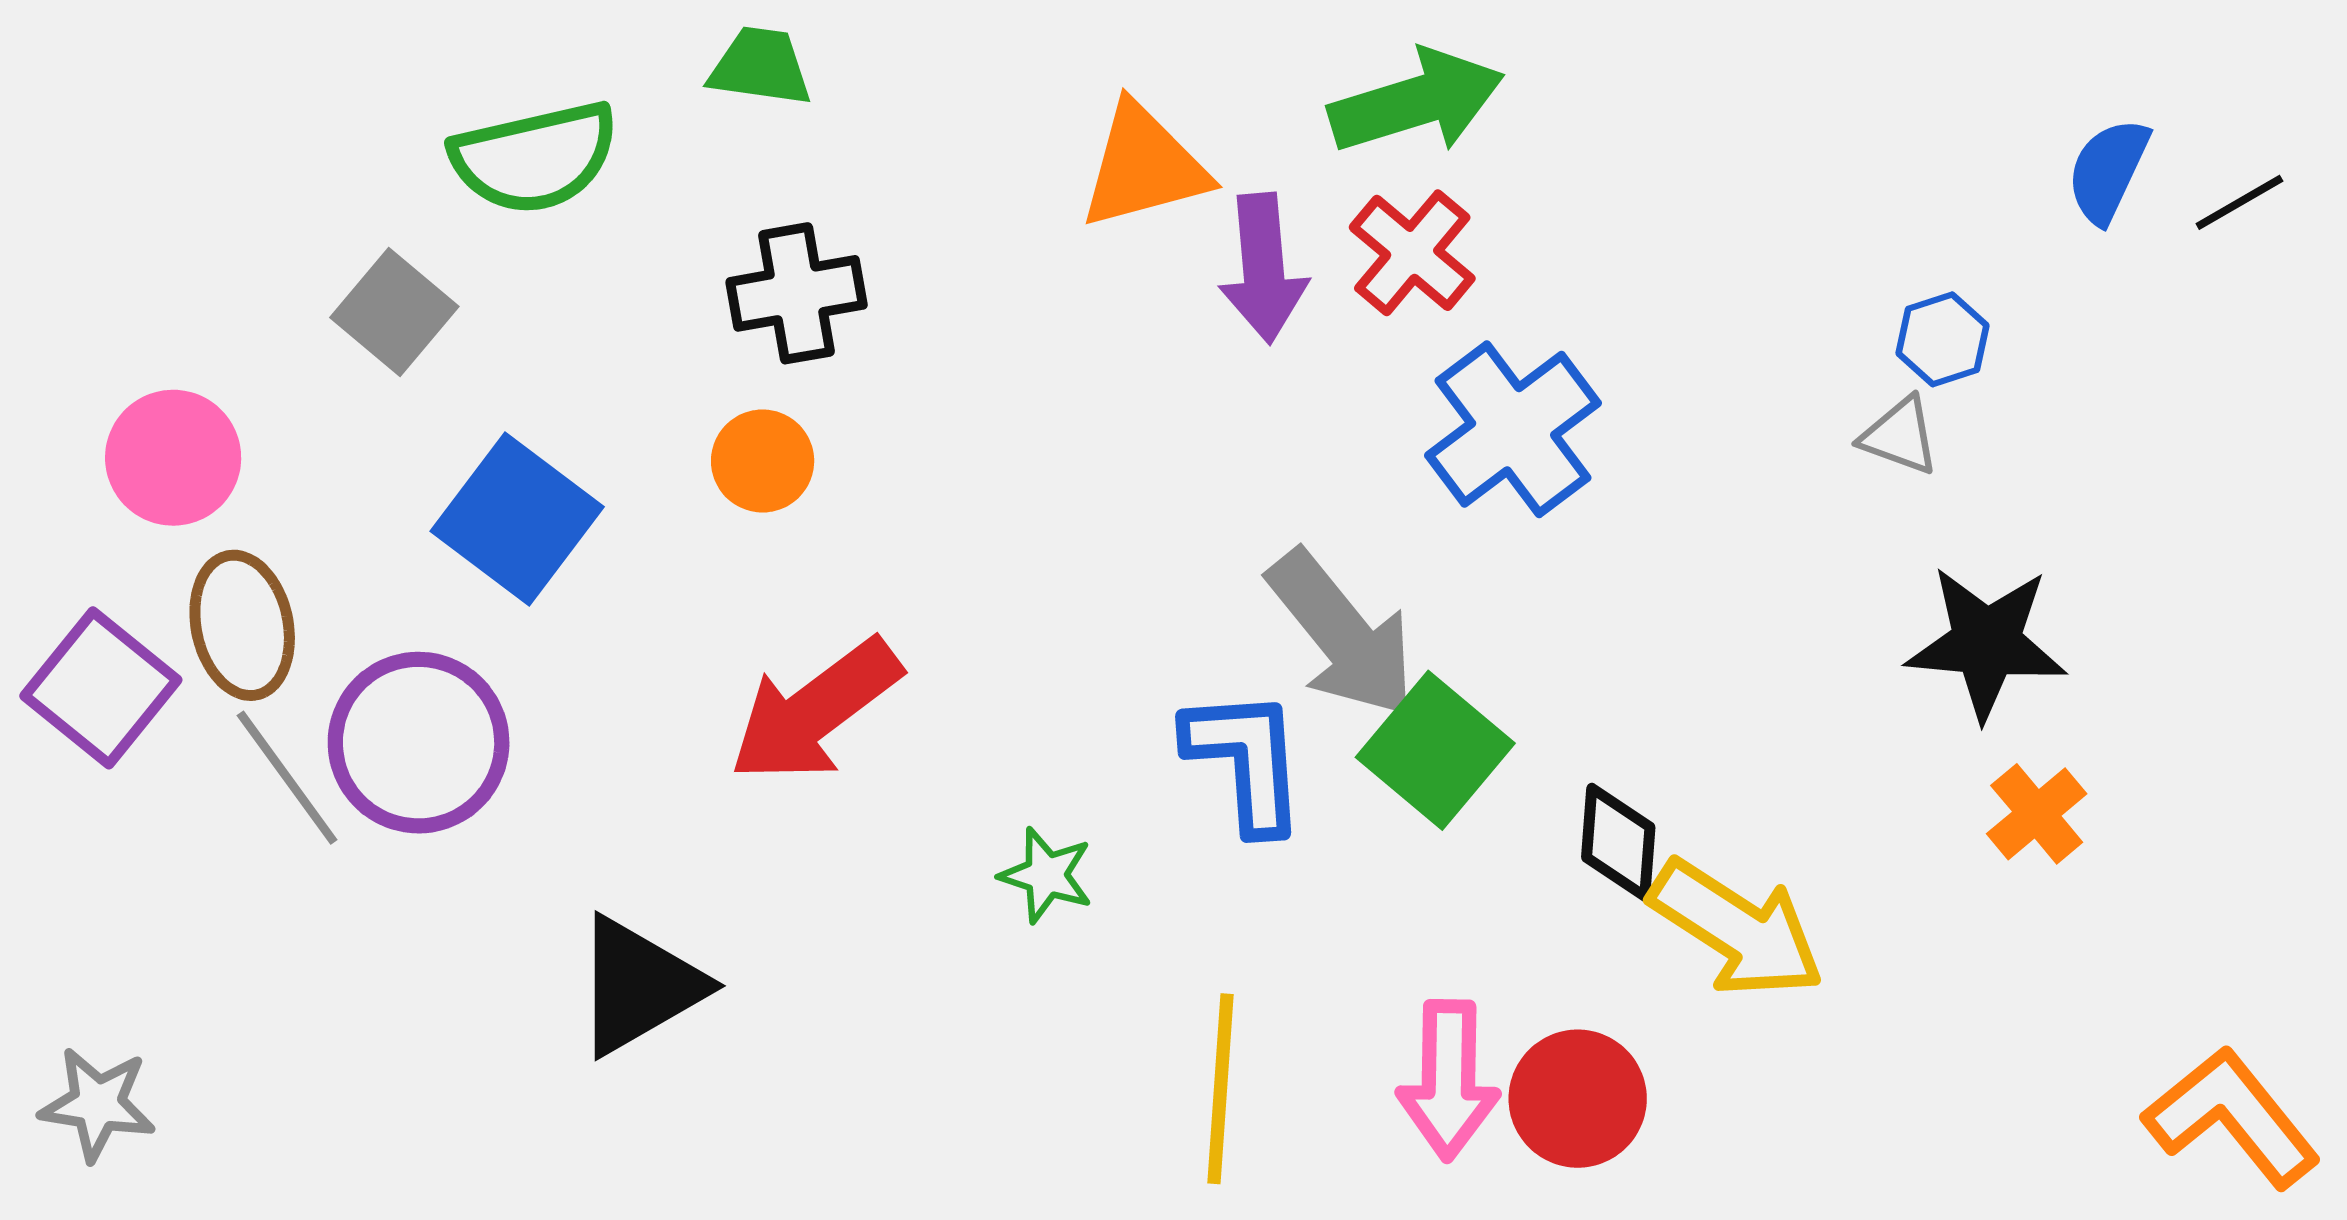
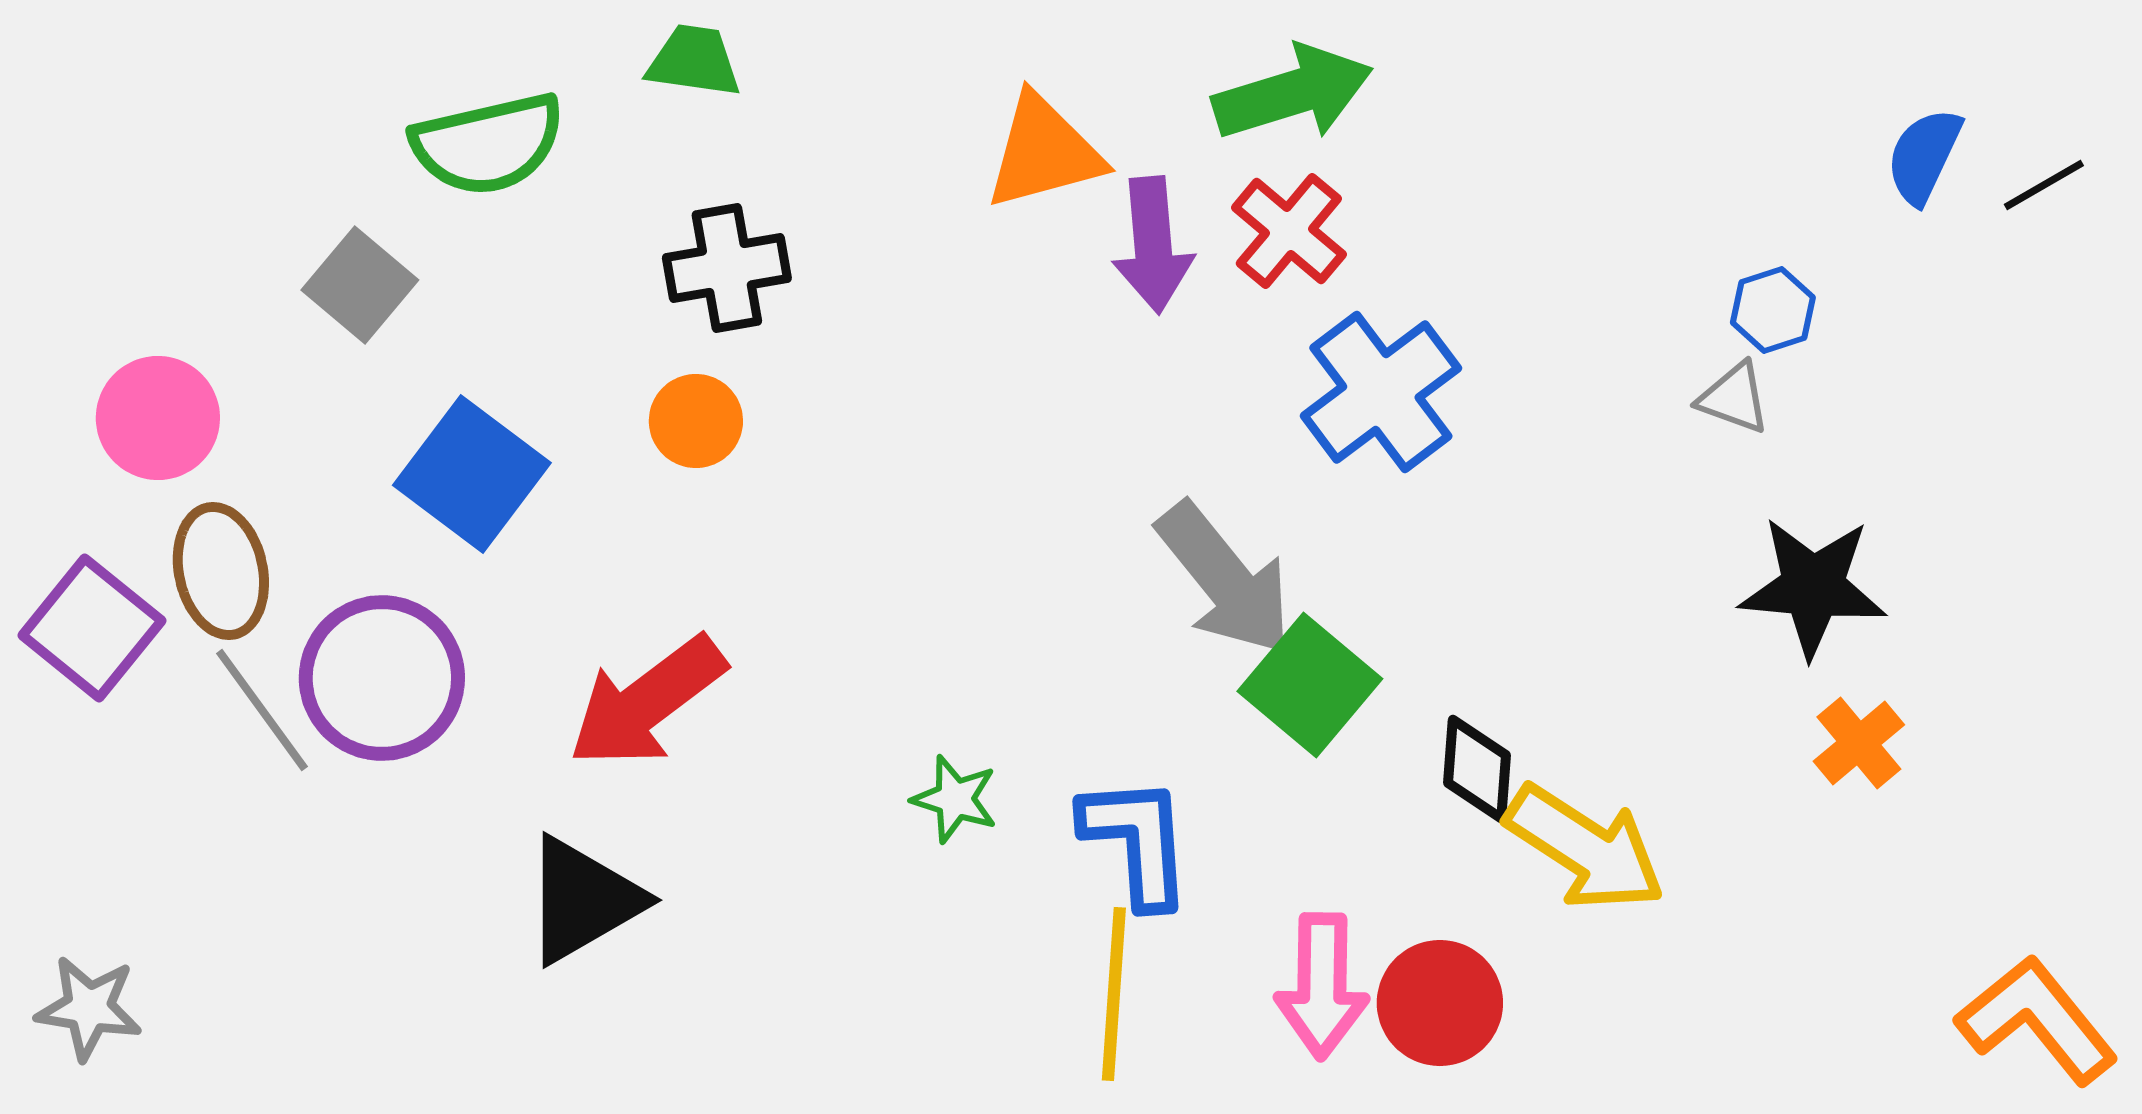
red arrow: (815, 711) -> (647, 702), moved
blue L-shape: (1246, 760) -> (1137, 841), moved

